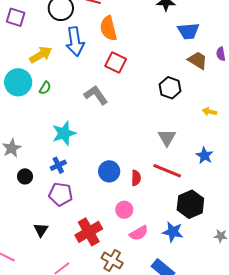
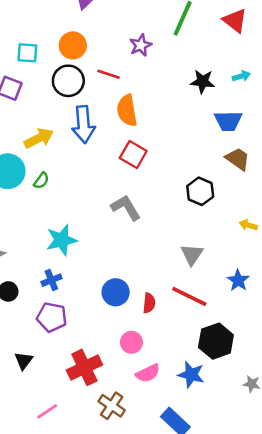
gray L-shape: (96, 95) -> (126, 208), moved

